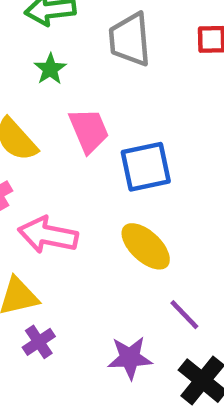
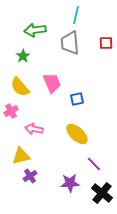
green star: (50, 69) -> (23, 56), moved
blue square: (146, 167) -> (77, 99), size x0.6
pink arrow: (48, 235) -> (34, 129), size x0.7

